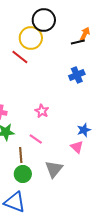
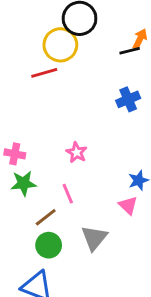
red line: (20, 57) -> (44, 73), turned -54
pink line: (36, 139) -> (68, 194), turned 32
brown line: (21, 155) -> (46, 217), turned 56

